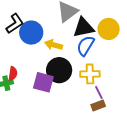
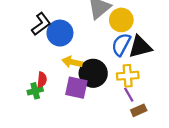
black triangle: (84, 28) -> (140, 47), moved
yellow circle: (109, 29) -> (121, 20), moved
yellow arrow: (54, 45) -> (72, 62), moved
purple line: (99, 93) -> (129, 95), moved

